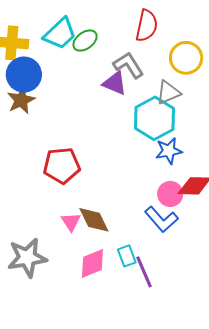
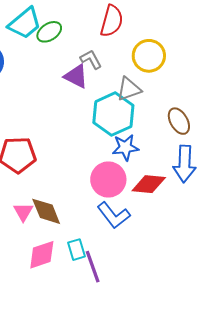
gray L-shape: (129, 65) -> (91, 59), size x0.7
pink circle: (170, 194) -> (108, 179), moved, size x1.4

